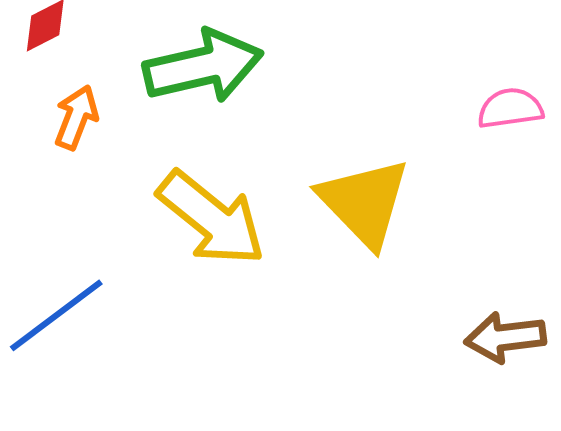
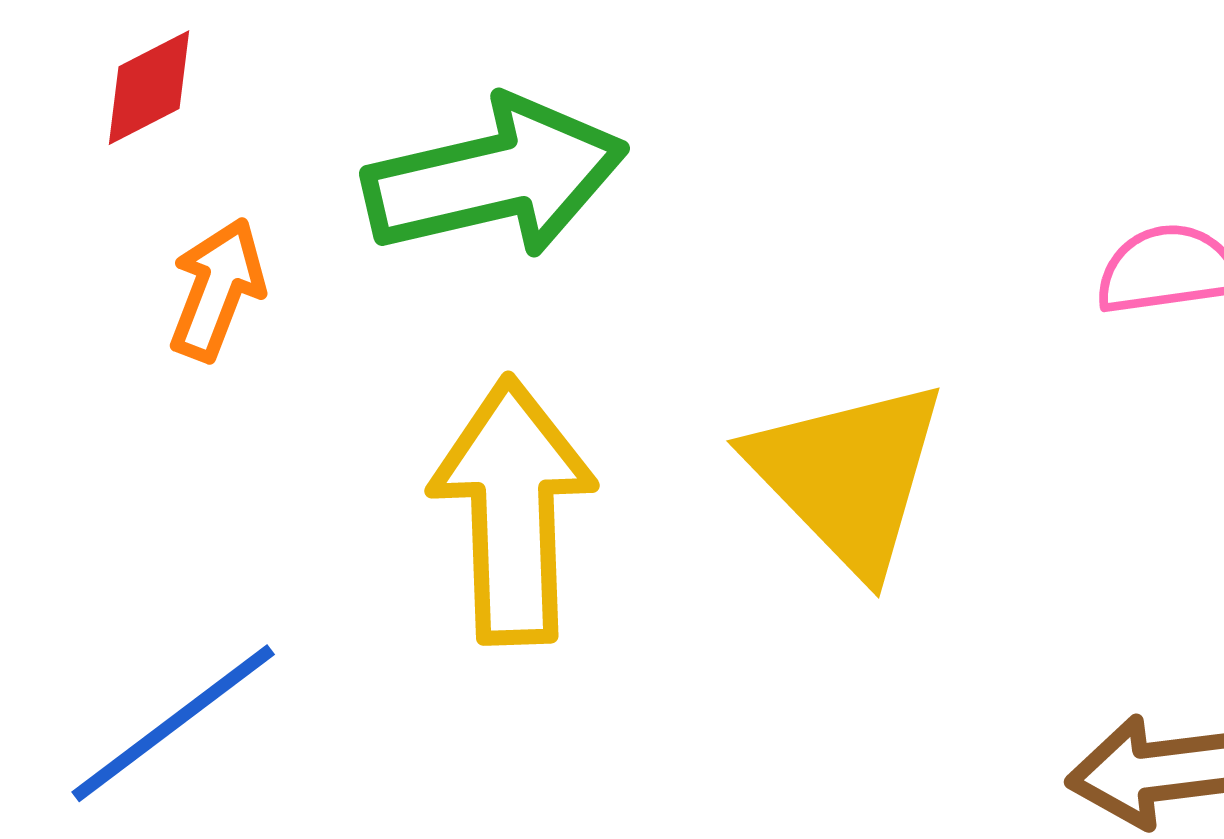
yellow arrow: (211, 218) -> (513, 511), turned -131

